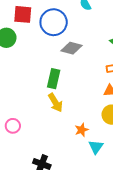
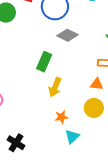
yellow arrow: (55, 103) -> (55, 87), moved, turned 42

